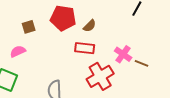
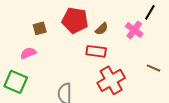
pink cross: (123, 54) -> (134, 30), moved

